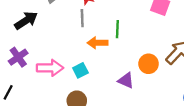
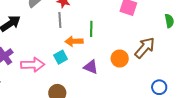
cyan square: (80, 70) -> (61, 57), moved
purple triangle: (126, 80) -> (91, 67), moved

